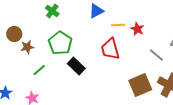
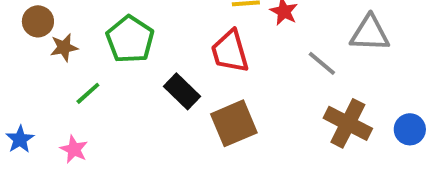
black rectangle: (76, 66) -> (182, 91), moved
brown square: (140, 85) -> (234, 123), moved

